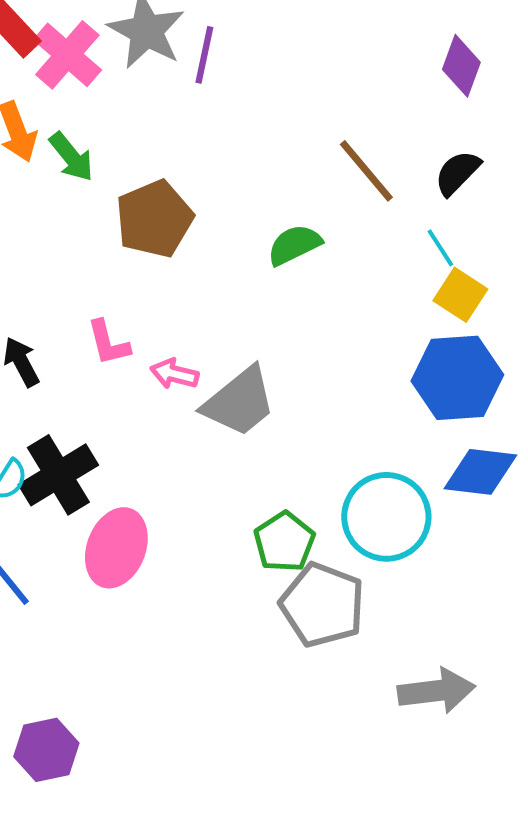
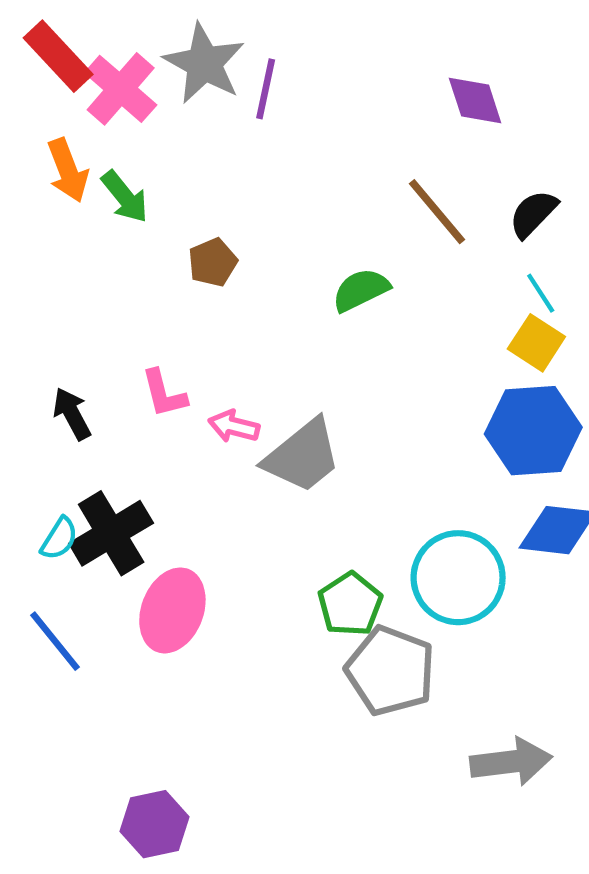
purple diamond: (461, 66) -> (475, 101), moved, turned -38
brown pentagon: (154, 219) -> (213, 262), size x0.6
cyan line: (440, 248) -> (541, 293), moved
purple hexagon: (46, 750) -> (154, 824), moved

